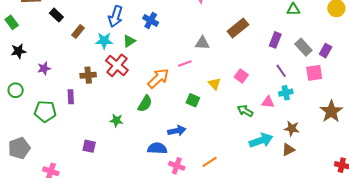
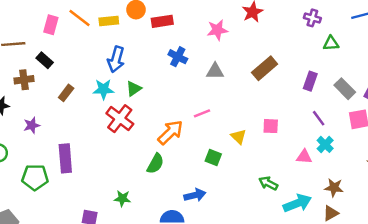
blue cross: (151, 20) -> (178, 57), moved
brown rectangle: (78, 31) -> (66, 93), moved
gray triangle: (202, 43) -> (215, 71), moved
brown cross: (88, 75) -> (24, 80), moved
pink square: (241, 76) -> (271, 126), turned -32
cyan cross: (286, 93) -> (325, 144), turned -32
purple rectangle: (71, 97) -> (65, 158), size x1.6
green arrow: (245, 111) -> (268, 183), moved
green star: (116, 120) -> (122, 198), moved

